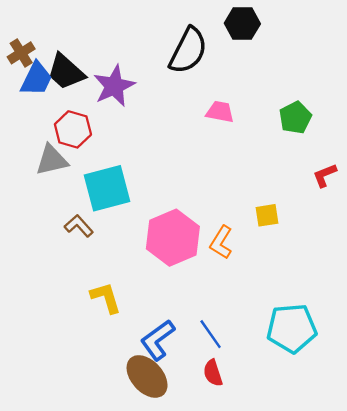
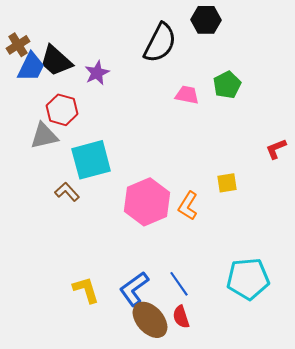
purple star: (114, 86) -> (97, 73), size x0.7
green pentagon: (295, 118) -> (227, 85), moved
yellow L-shape: (106, 298) -> (86, 290), moved
brown ellipse: (147, 376) -> (150, 320), moved

